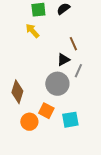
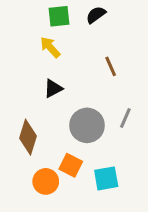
black triangle: (63, 60) -> (53, 88), moved
gray line: (78, 71) -> (125, 118), moved

